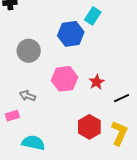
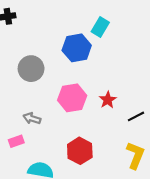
red hexagon: (89, 127) -> (80, 151), moved

